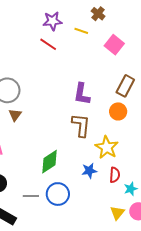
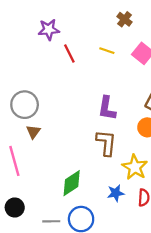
purple star: (52, 21) -> (49, 30), moved
yellow line: (81, 31) -> (107, 51), moved
red line: (48, 44) -> (69, 53), turned 30

